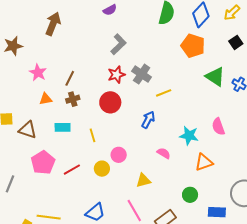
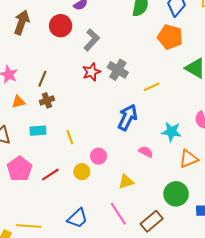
yellow line: (164, 93) -> (151, 87), moved
red circle: (110, 102) -> (61, 26), moved
blue arrow: (148, 120) -> (128, 117), size x1.4
green circle: (190, 195) -> (176, 194), size x1.5

